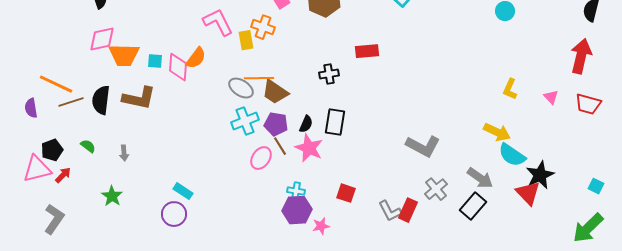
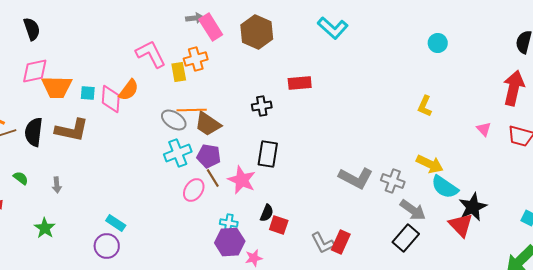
orange cross: (263, 27) -> (196, 59), turned -35
yellow L-shape: (510, 89) -> (425, 106), moved
black semicircle: (306, 124) -> (267, 213), moved
gray cross: (436, 189) -> (393, 181), moved, turned -30

